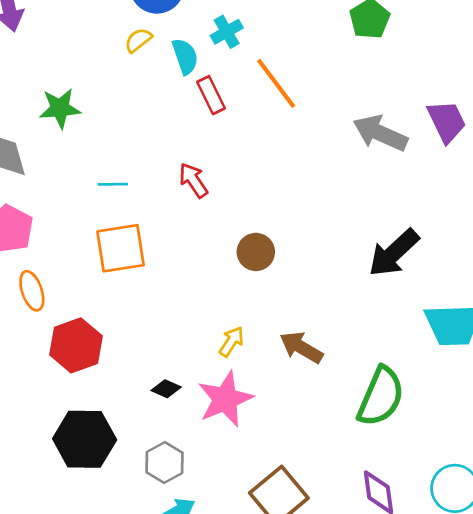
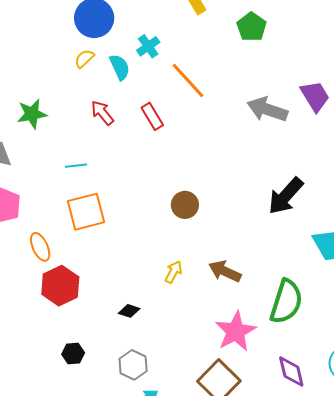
red rectangle: (211, 95) -> (152, 116), moved
red arrow: (193, 180) -> (102, 113), moved
orange ellipse: (32, 291) -> (40, 247), moved
pink star: (225, 399) -> (236, 331), moved
black hexagon: (85, 439) -> (73, 354), size x0.5

